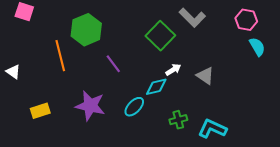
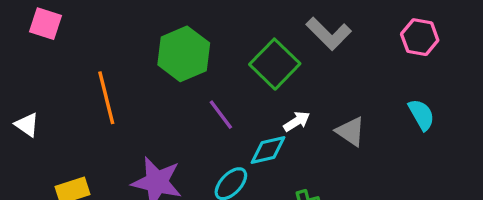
green hexagon: (86, 30) -> (184, 54), moved
cyan semicircle: (257, 47) -> (421, 115), moved
purple line: (113, 64) -> (221, 115), moved

